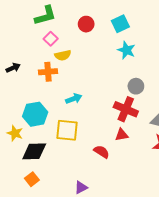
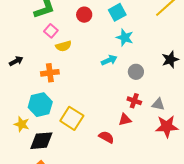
orange cross: (48, 72) -> (50, 73), moved
cyan arrow: (74, 99) -> (109, 60), moved
red cross: (126, 109) -> (134, 101), moved, size x0.6
yellow square: (67, 130) -> (72, 118), turned 30

